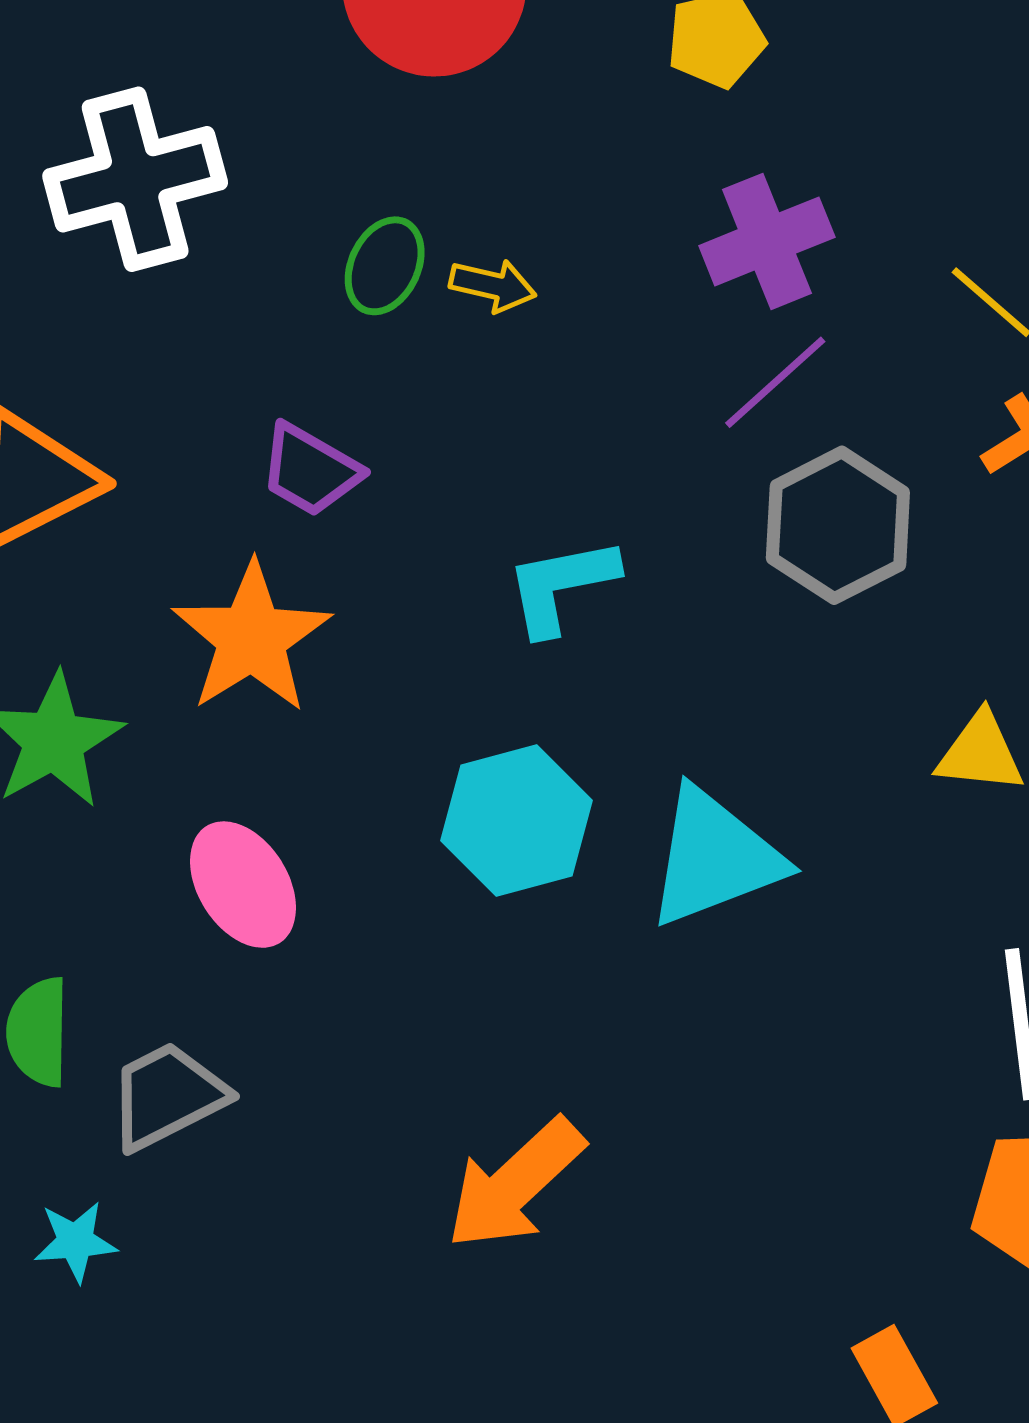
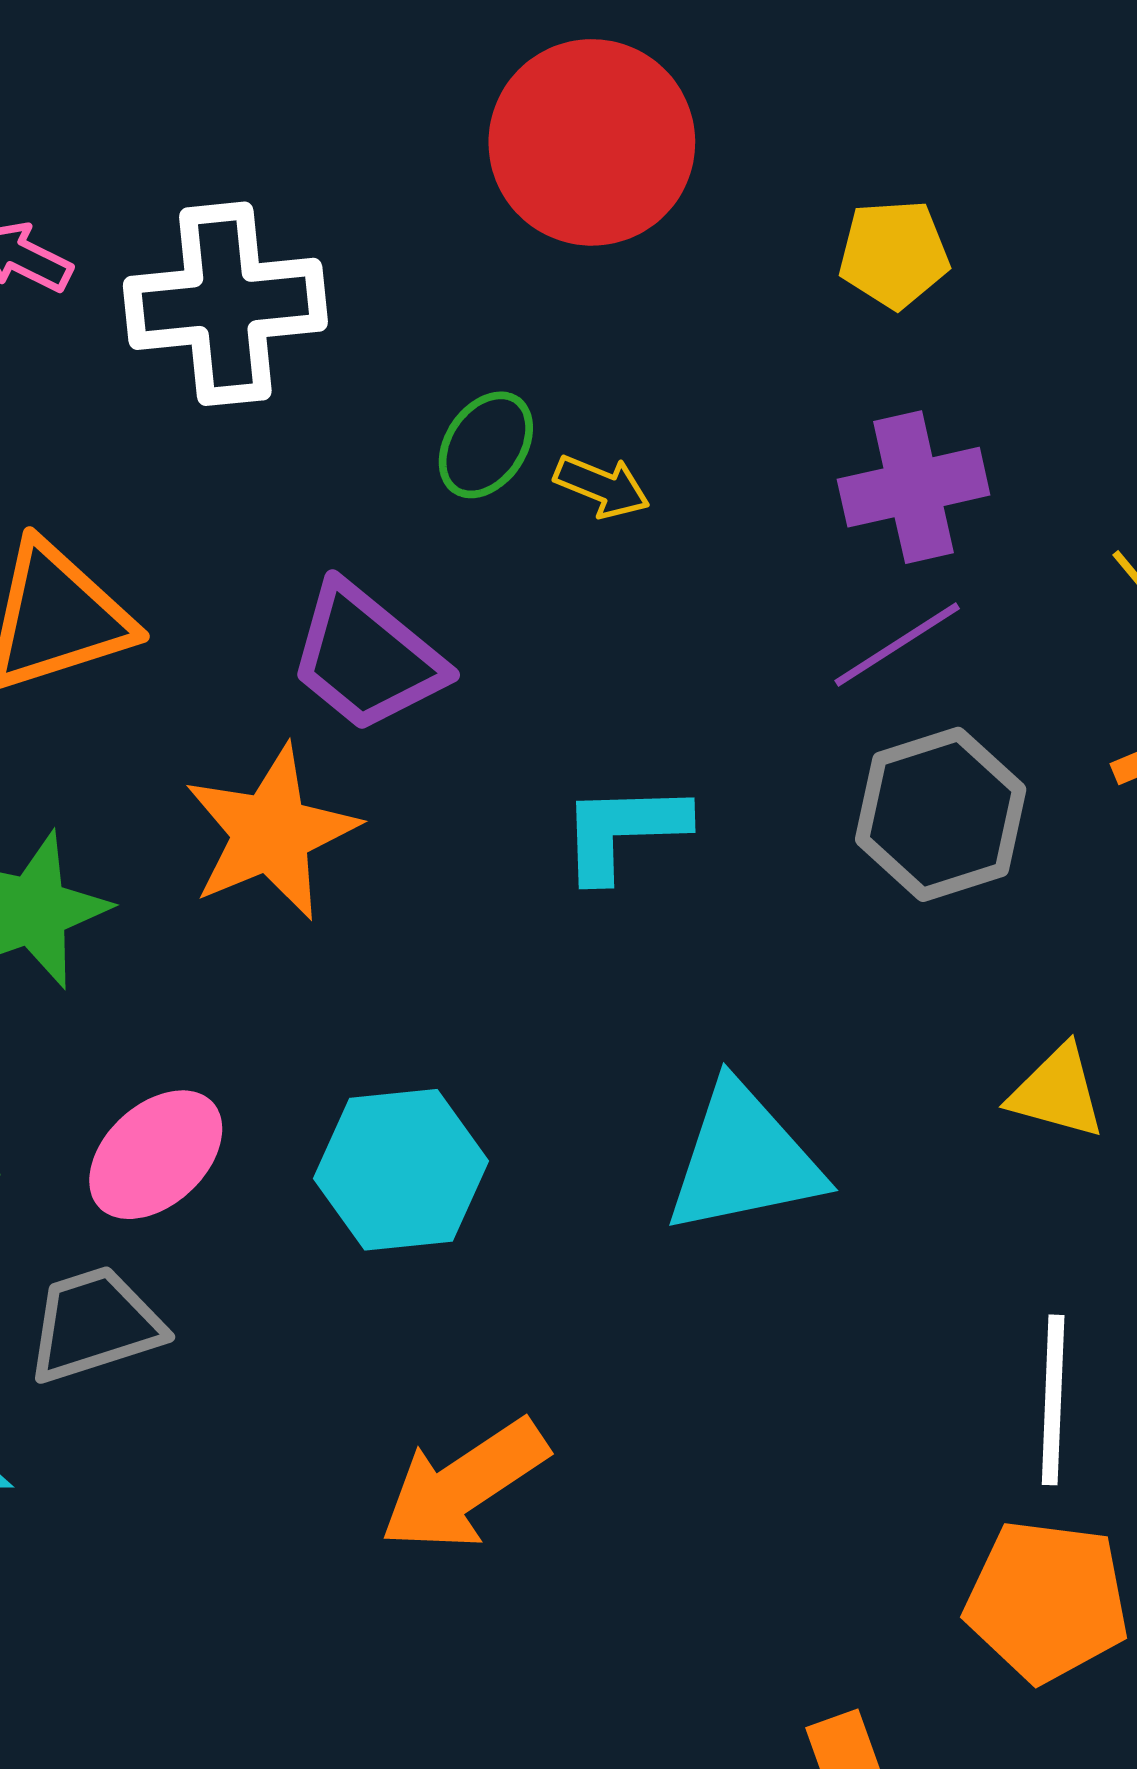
purple trapezoid: (310, 470) -> (366, 658), size x1.4
cyan hexagon: (516, 820) -> (401, 1170), moved
pink ellipse: (243, 885) -> (156, 1155), moved, turned 70

